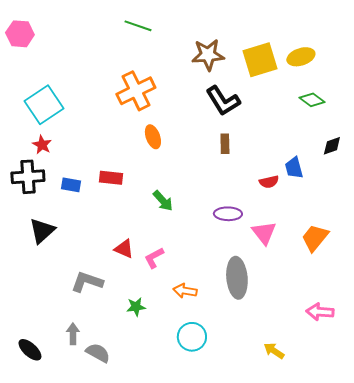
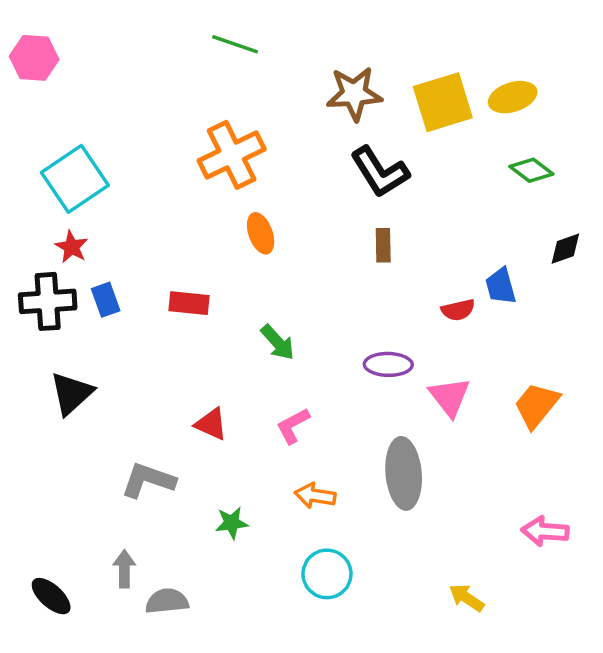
blue rectangle: (71, 185) -> (106, 300), moved, turned 60
pink L-shape: (154, 258) -> (293, 426), moved
gray semicircle: (98, 353) -> (167, 601), turned -35

